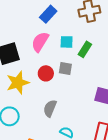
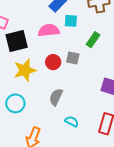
pink semicircle: (40, 42) -> (49, 30), turned 50
cyan square: (67, 42) -> (71, 21), moved

